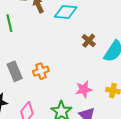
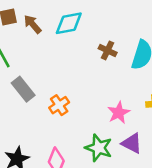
gray rectangle: (15, 71) -> (23, 89), moved

